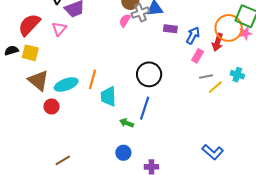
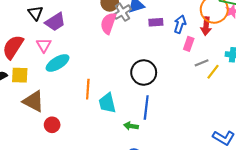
pink semicircle: (125, 21) -> (108, 23), size x1.5
cyan ellipse: (66, 84) -> (58, 63), moved

